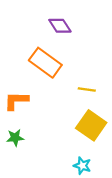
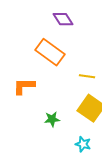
green star: (15, 138) -> (52, 119), moved

